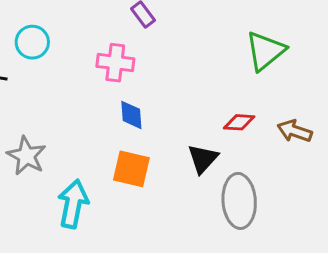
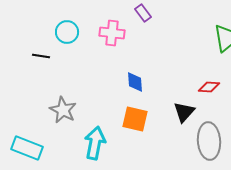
pink cross: (115, 63) -> (112, 33), moved

